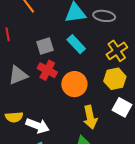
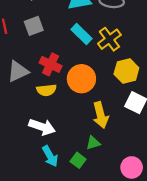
gray square: (45, 46) -> (34, 26), moved
yellow cross: (117, 51) -> (109, 39), moved
yellow semicircle: (14, 117) -> (46, 90), moved

